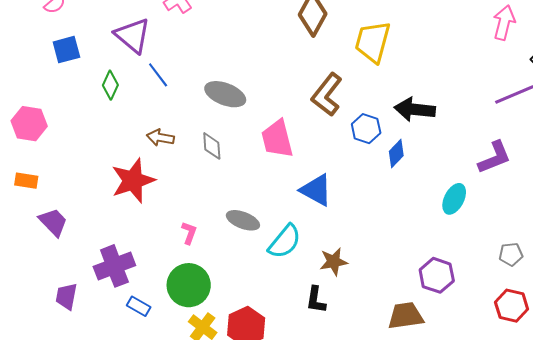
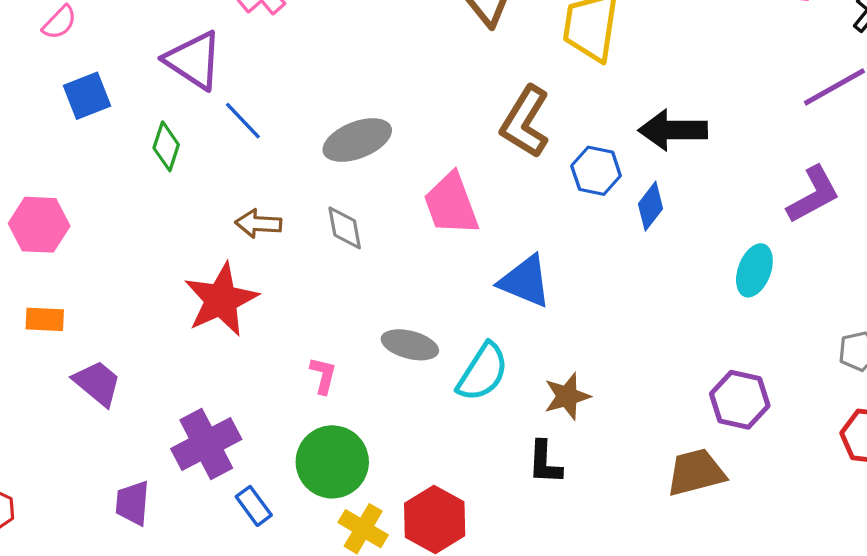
gray ellipse: (225, 94) -> (357, 140), turned -36
blue rectangle: (139, 306) -> (254, 506), turned 30

